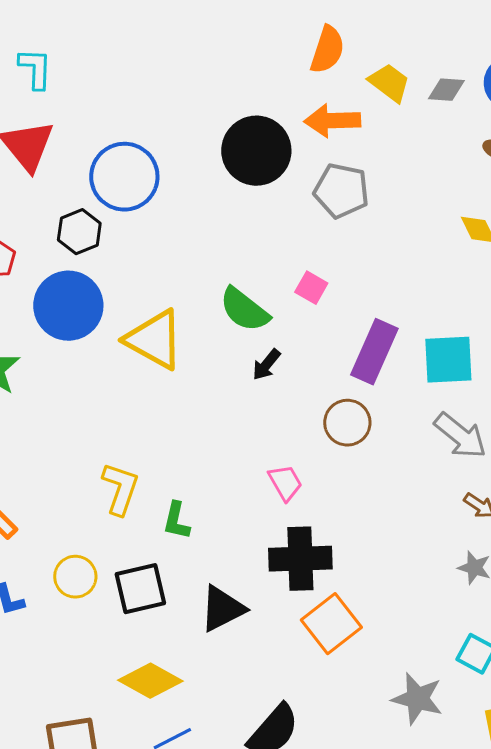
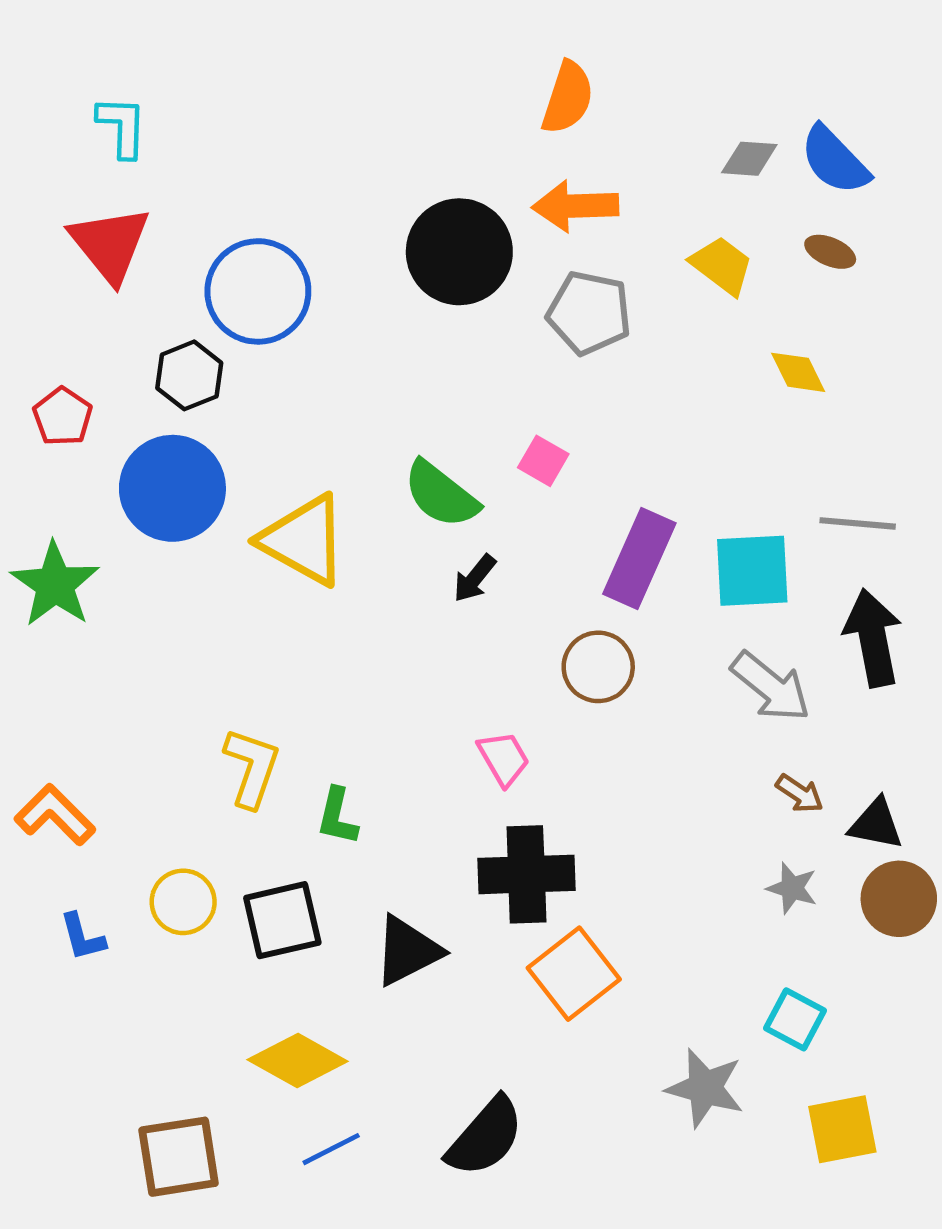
yellow trapezoid: (389, 83) -> (722, 266), moved

